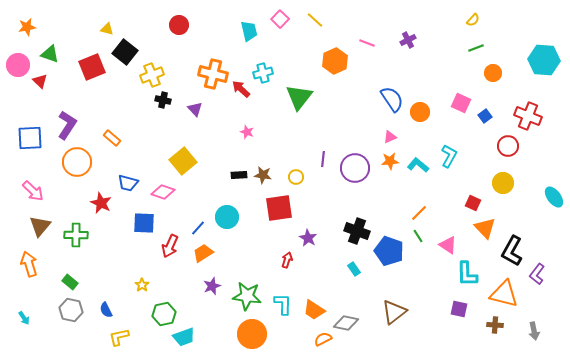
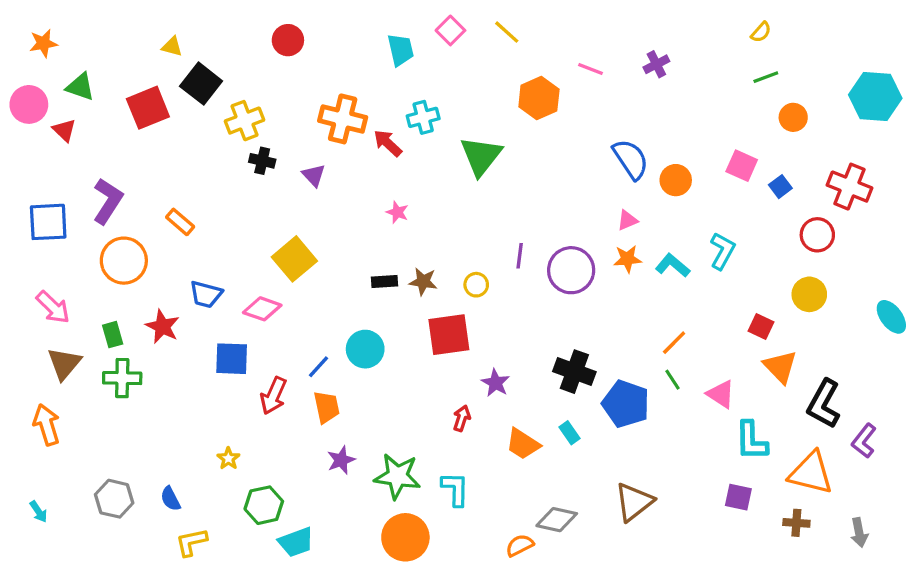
orange trapezoid: (203, 253) -> (327, 407), turned 110
green rectangle: (70, 282) -> (113, 335), moved, turned 35
orange trapezoid: (314, 310) -> (523, 444), moved

